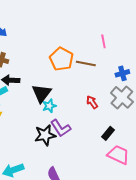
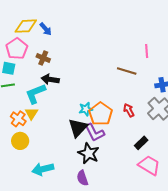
orange pentagon: (61, 59) -> (101, 114), moved
black triangle: (42, 93) -> (78, 128), moved
black star: (45, 135) -> (89, 153), moved, turned 30

